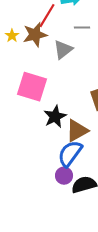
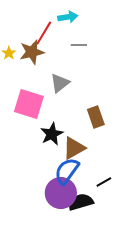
gray triangle: (63, 50) -> (60, 83), moved
purple circle: (64, 176) -> (61, 193), size x1.8

